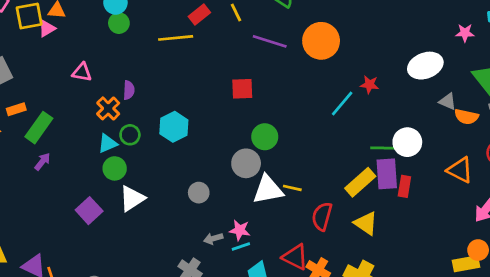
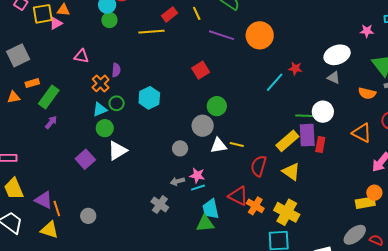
red square: (242, 89) -> (201, 70), turned -30
gray triangle: (448, 101) -> (334, 78), moved
white triangle: (268, 190) -> (219, 146), size x0.7
gray circle: (199, 193) -> (180, 148), moved

